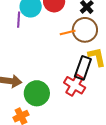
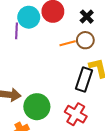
brown circle: (85, 30) -> (85, 40), size x0.7
red cross: (75, 85) -> (76, 114), moved

